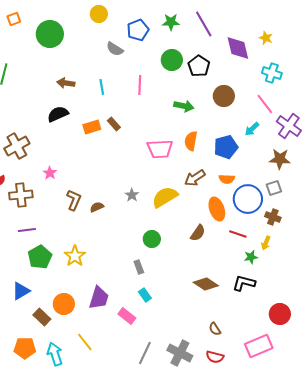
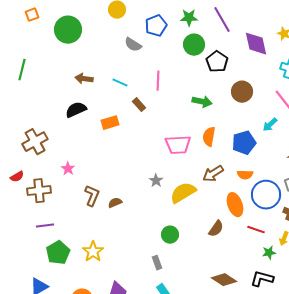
green circle: (172, 60) -> (194, 45), moved
cyan line: (102, 87) -> (120, 83), turned -56
brown rectangle: (114, 124) -> (139, 105), moved
gray star: (132, 195) -> (156, 181), moved

